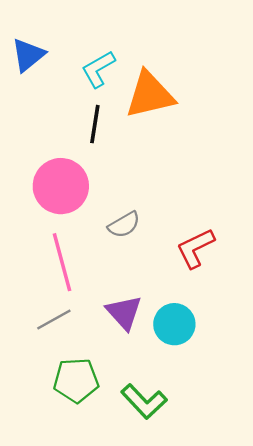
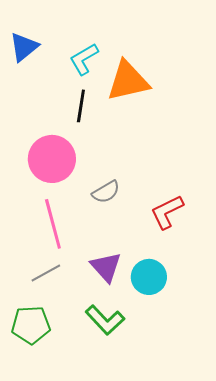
green pentagon: (76, 380) -> (31, 325), moved
green L-shape: (144, 401) -> (105, 320), moved

